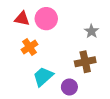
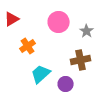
red triangle: (22, 19) -> (12, 19), moved, turned -42
pink circle: (46, 19) -> (59, 22), moved

